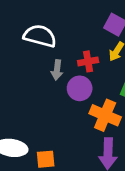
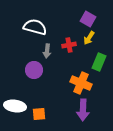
purple circle: (80, 88) -> (34, 70), moved

